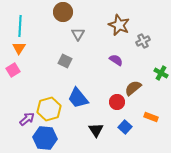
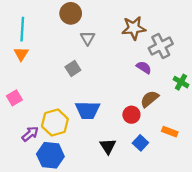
brown star: (119, 25) -> (134, 28), turned -30
gray cross: (143, 41) -> (161, 46), size x1.5
purple semicircle: (116, 60) -> (144, 67), moved
gray square: (65, 61) -> (73, 69), turned 32
pink square: (13, 70) -> (14, 98), moved
blue trapezoid: (78, 98) -> (88, 110), turned -50

